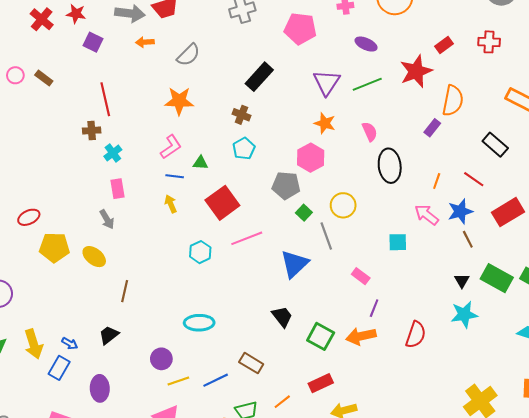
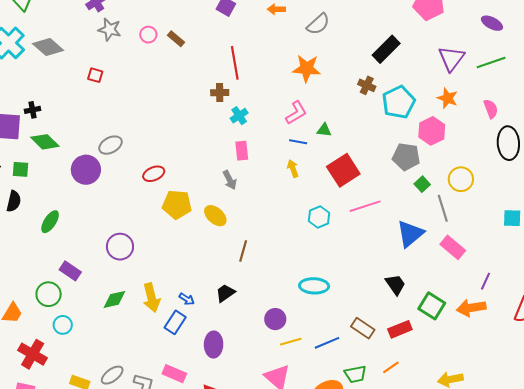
cyan pentagon: (244, 149) -> (399, 102), moved, size x1.5
pink rectangle: (361, 276) -> (453, 247), moved, size x1.4
red rectangle: (321, 383) -> (400, 329), moved

